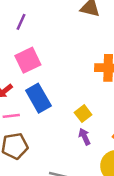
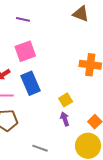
purple line: (21, 22) -> (23, 19), turned 72

